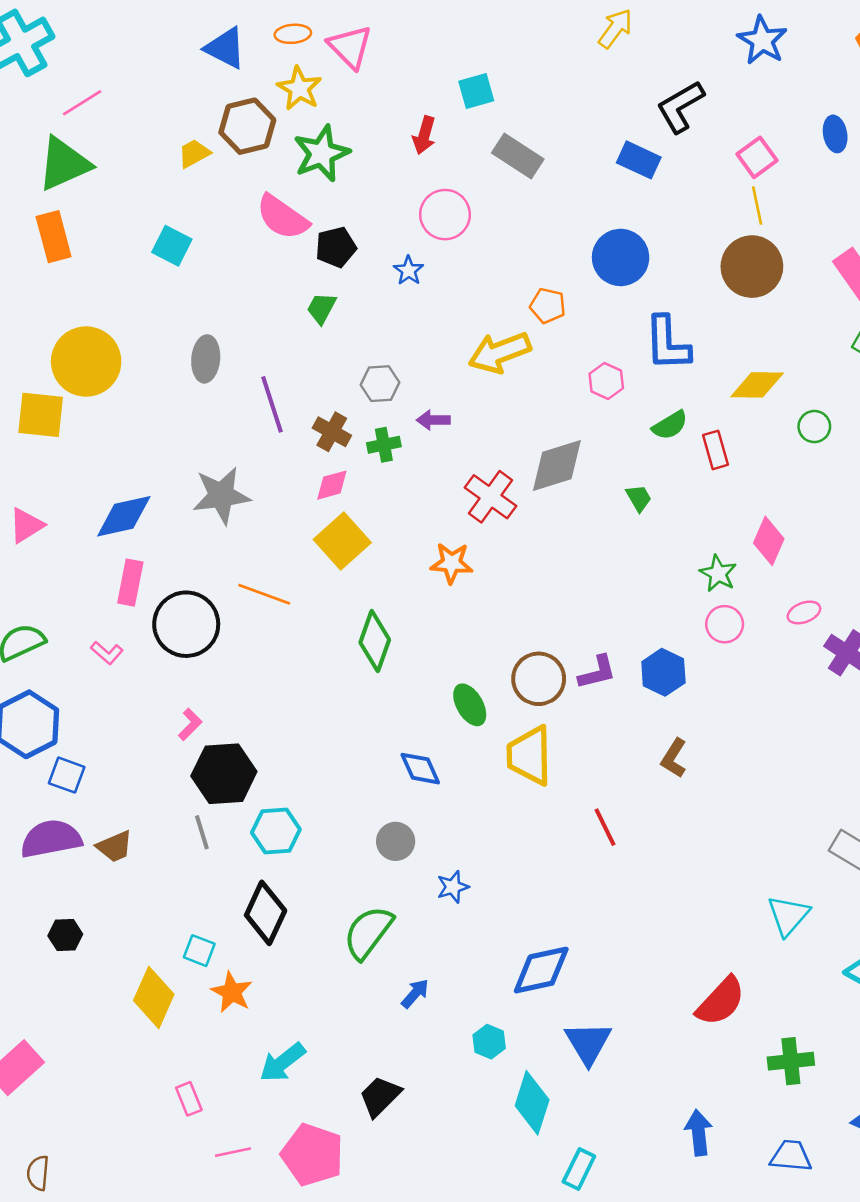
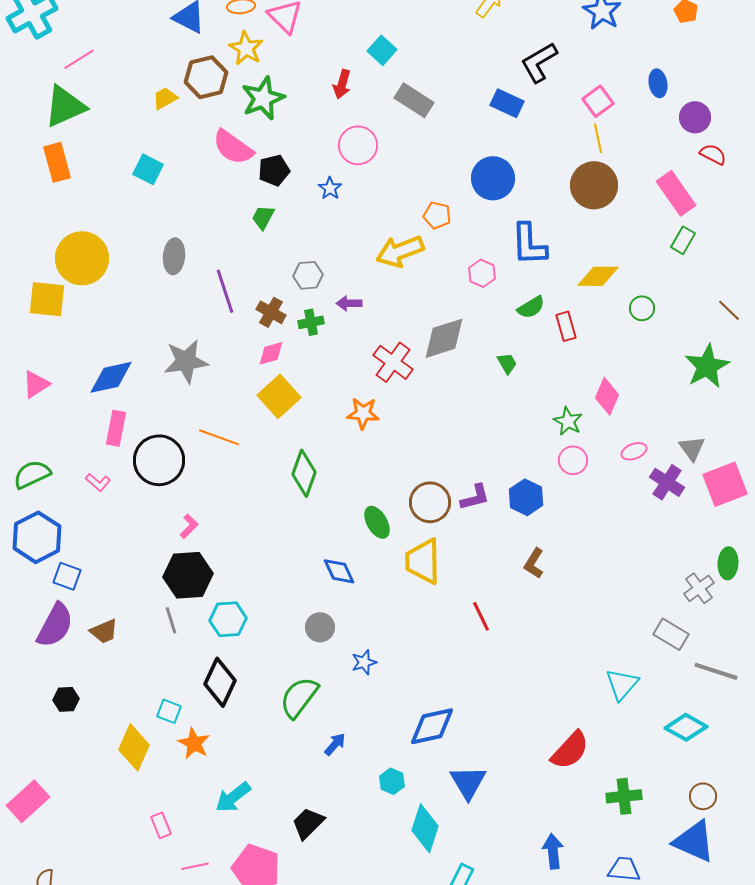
cyan square: (476, 91) -> (382, 50), turned -32
pink L-shape: (190, 724) -> (189, 526), moved
purple semicircle: (51, 839) -> (55, 625), turned 129

